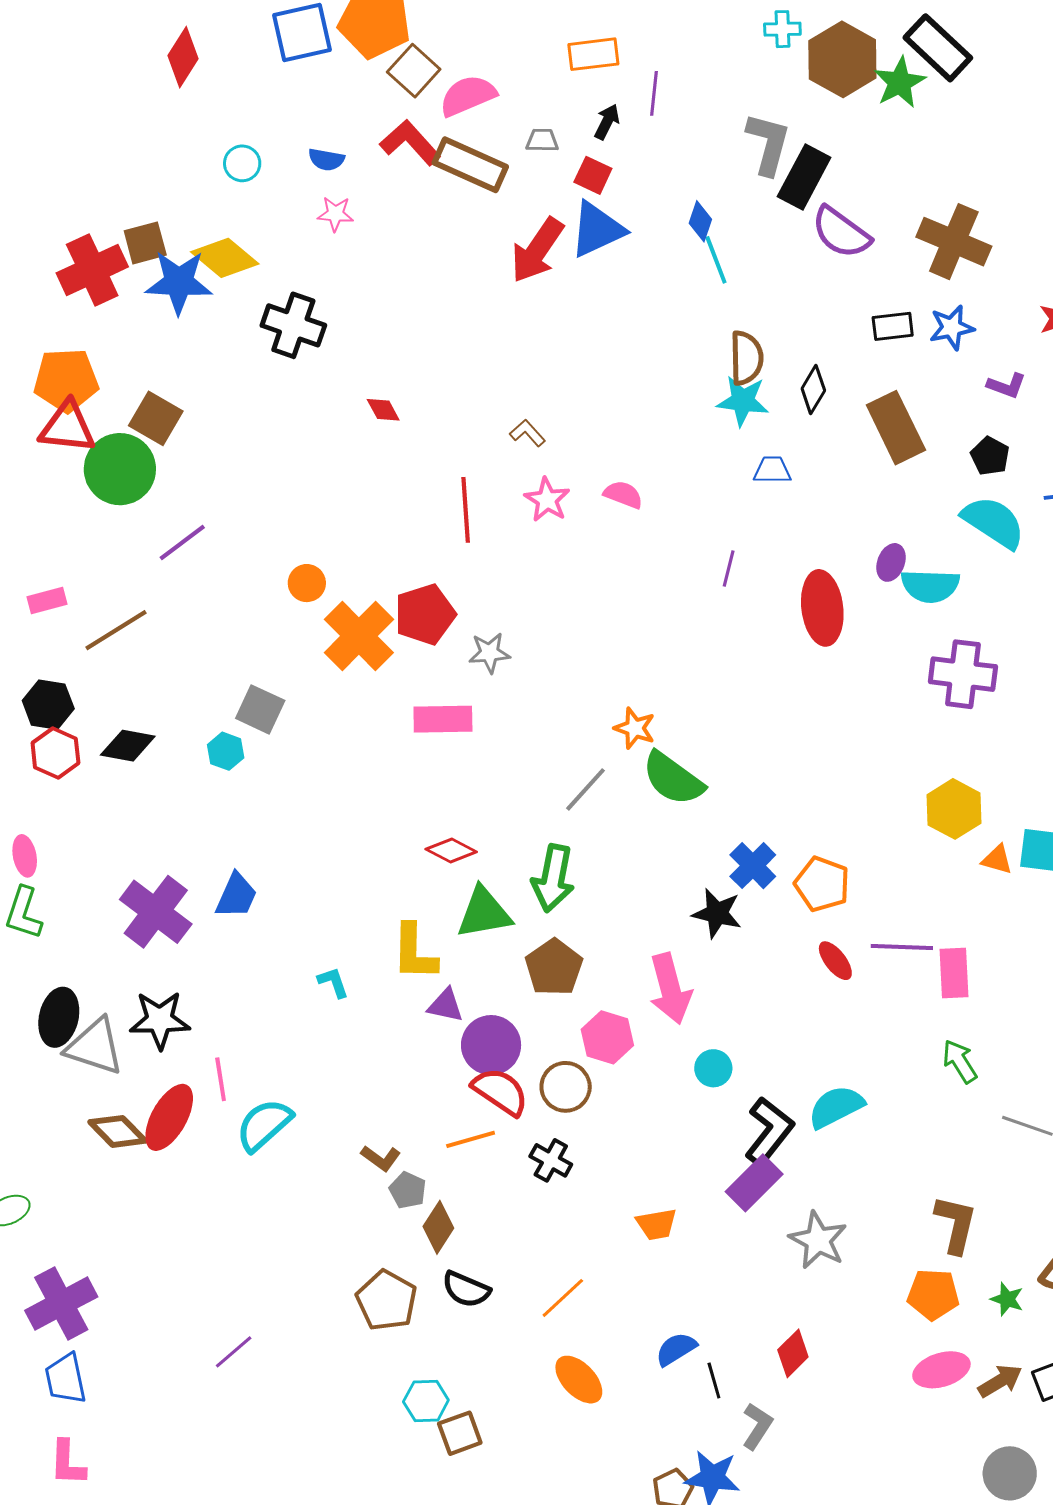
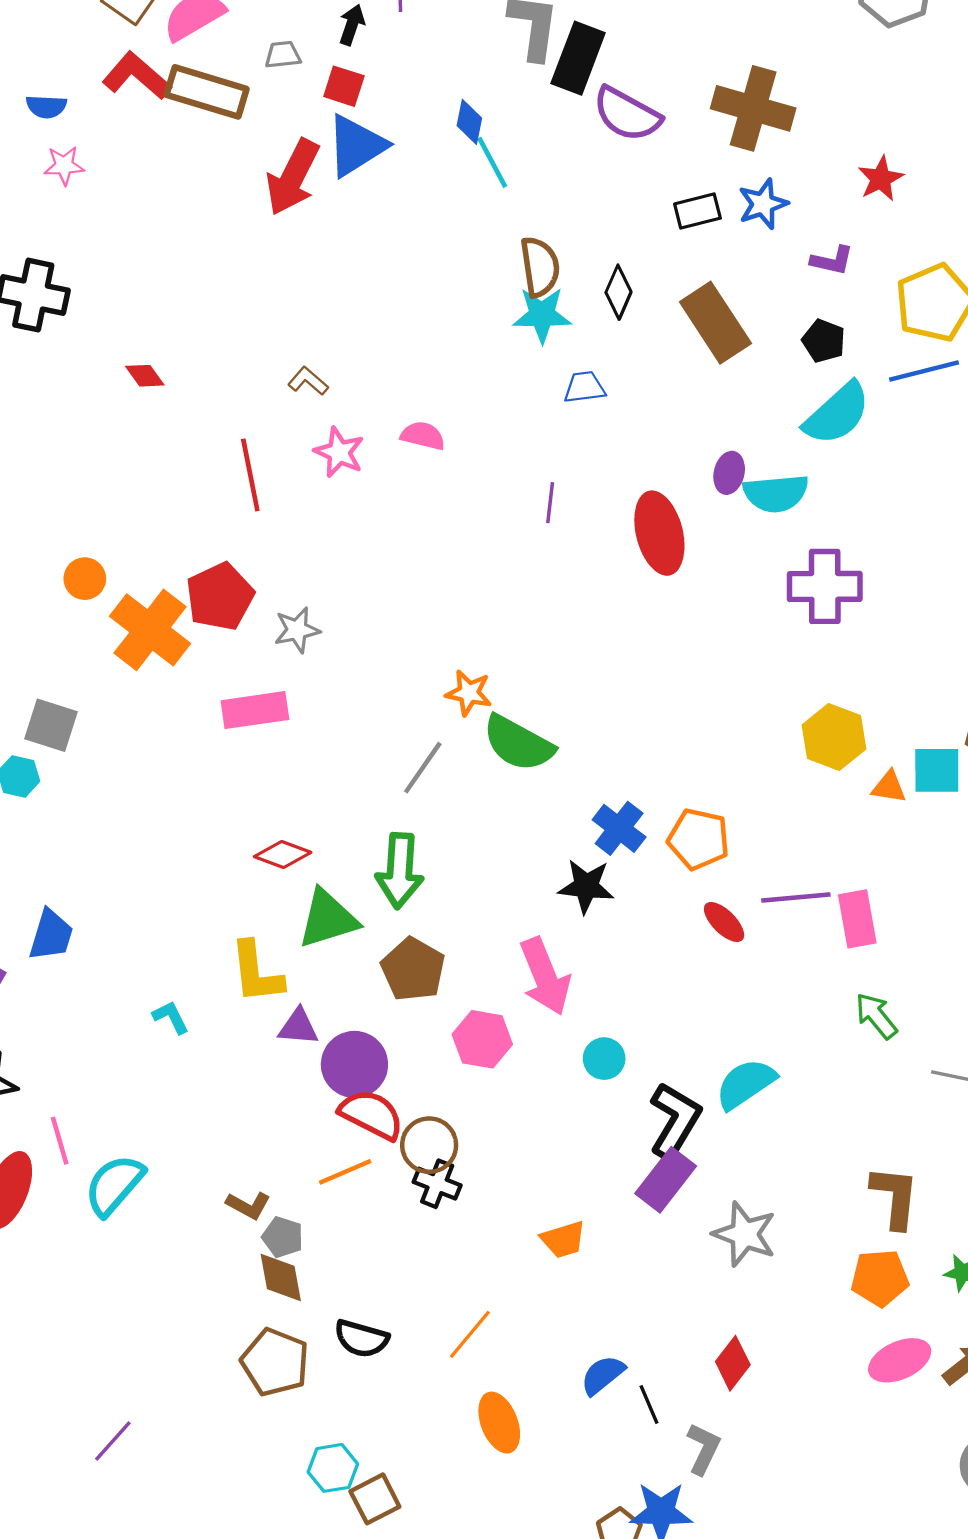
cyan semicircle: (994, 522) -> (837, 414), turned 112
brown circle: (566, 1087) -> (429, 1145), moved
brown diamond: (438, 1227) -> (281, 1278), moved, turned -36
orange ellipse: (579, 1380) -> (499, 1423), turned 30

